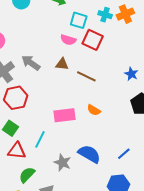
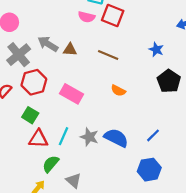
brown triangle: (62, 64) -> (70, 50), moved
pink rectangle: (64, 115) -> (71, 94), moved, turned 40
cyan line: (40, 139) -> (63, 136), moved
gray star: (62, 163) -> (89, 137), moved

